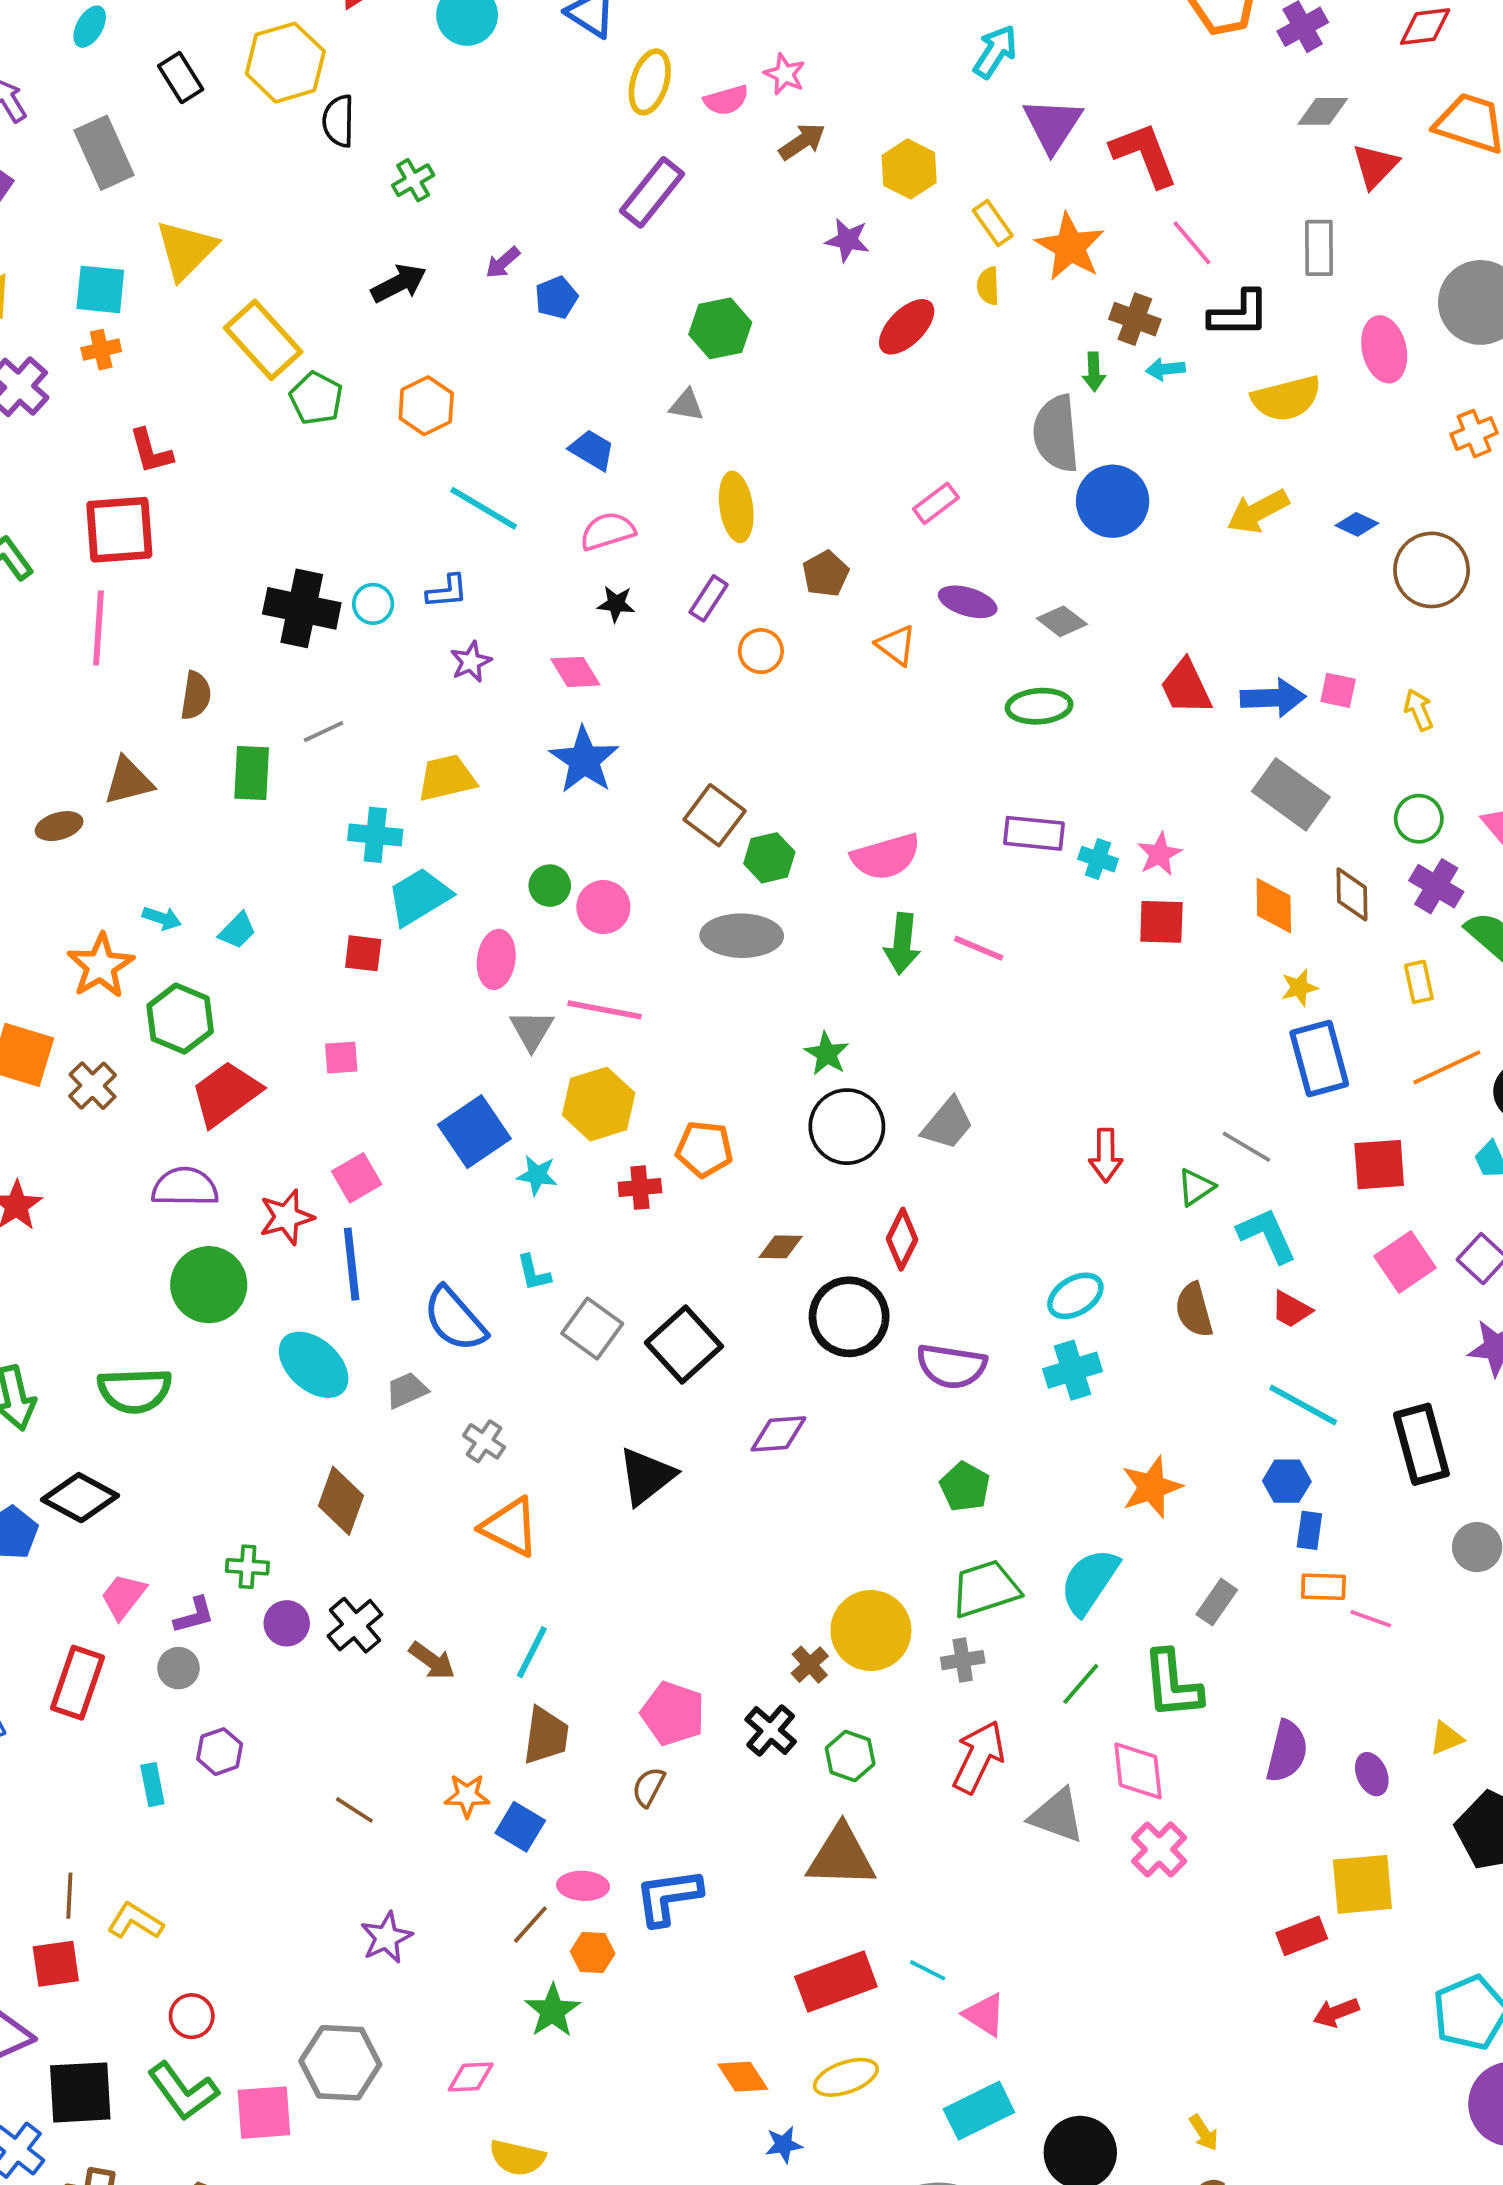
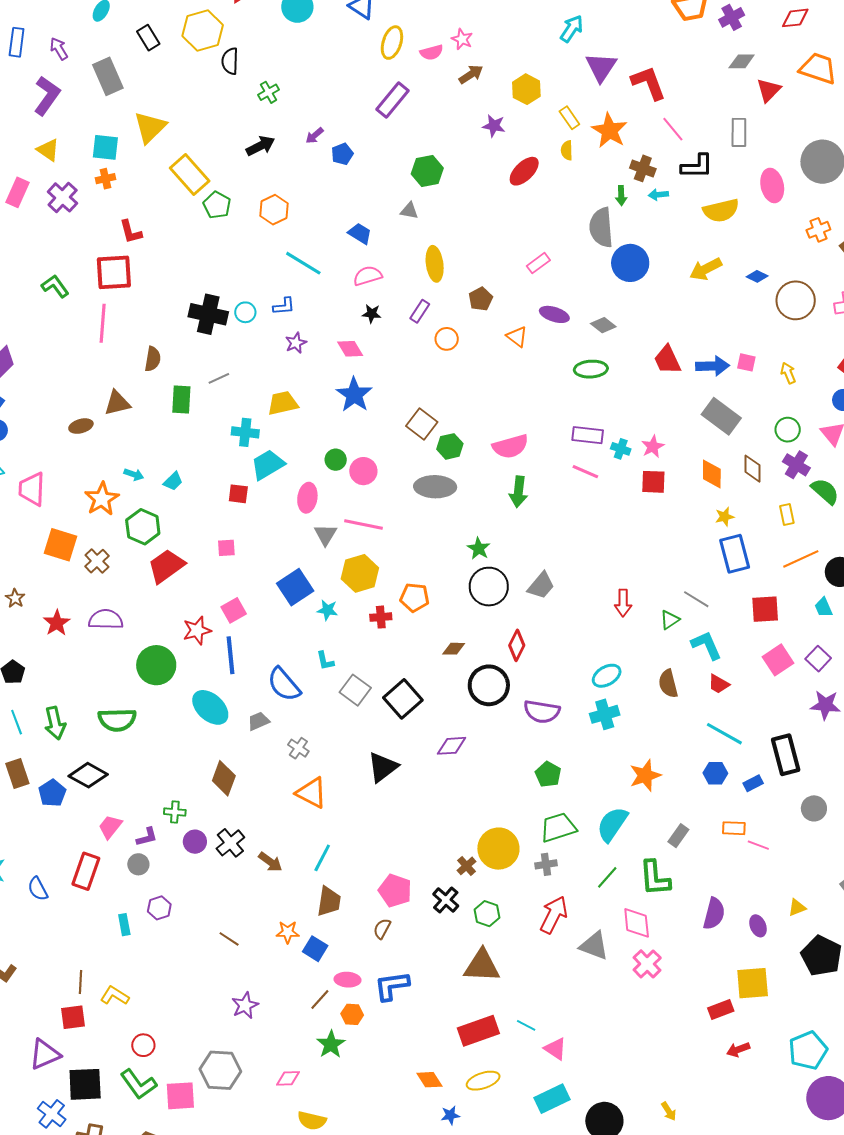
pink line: (979, 948) -> (585, 472), moved
purple semicircle: (185, 1187) -> (106, 619), moved
blue rectangle: (1309, 1530) -> (753, 783), moved, turned 54

